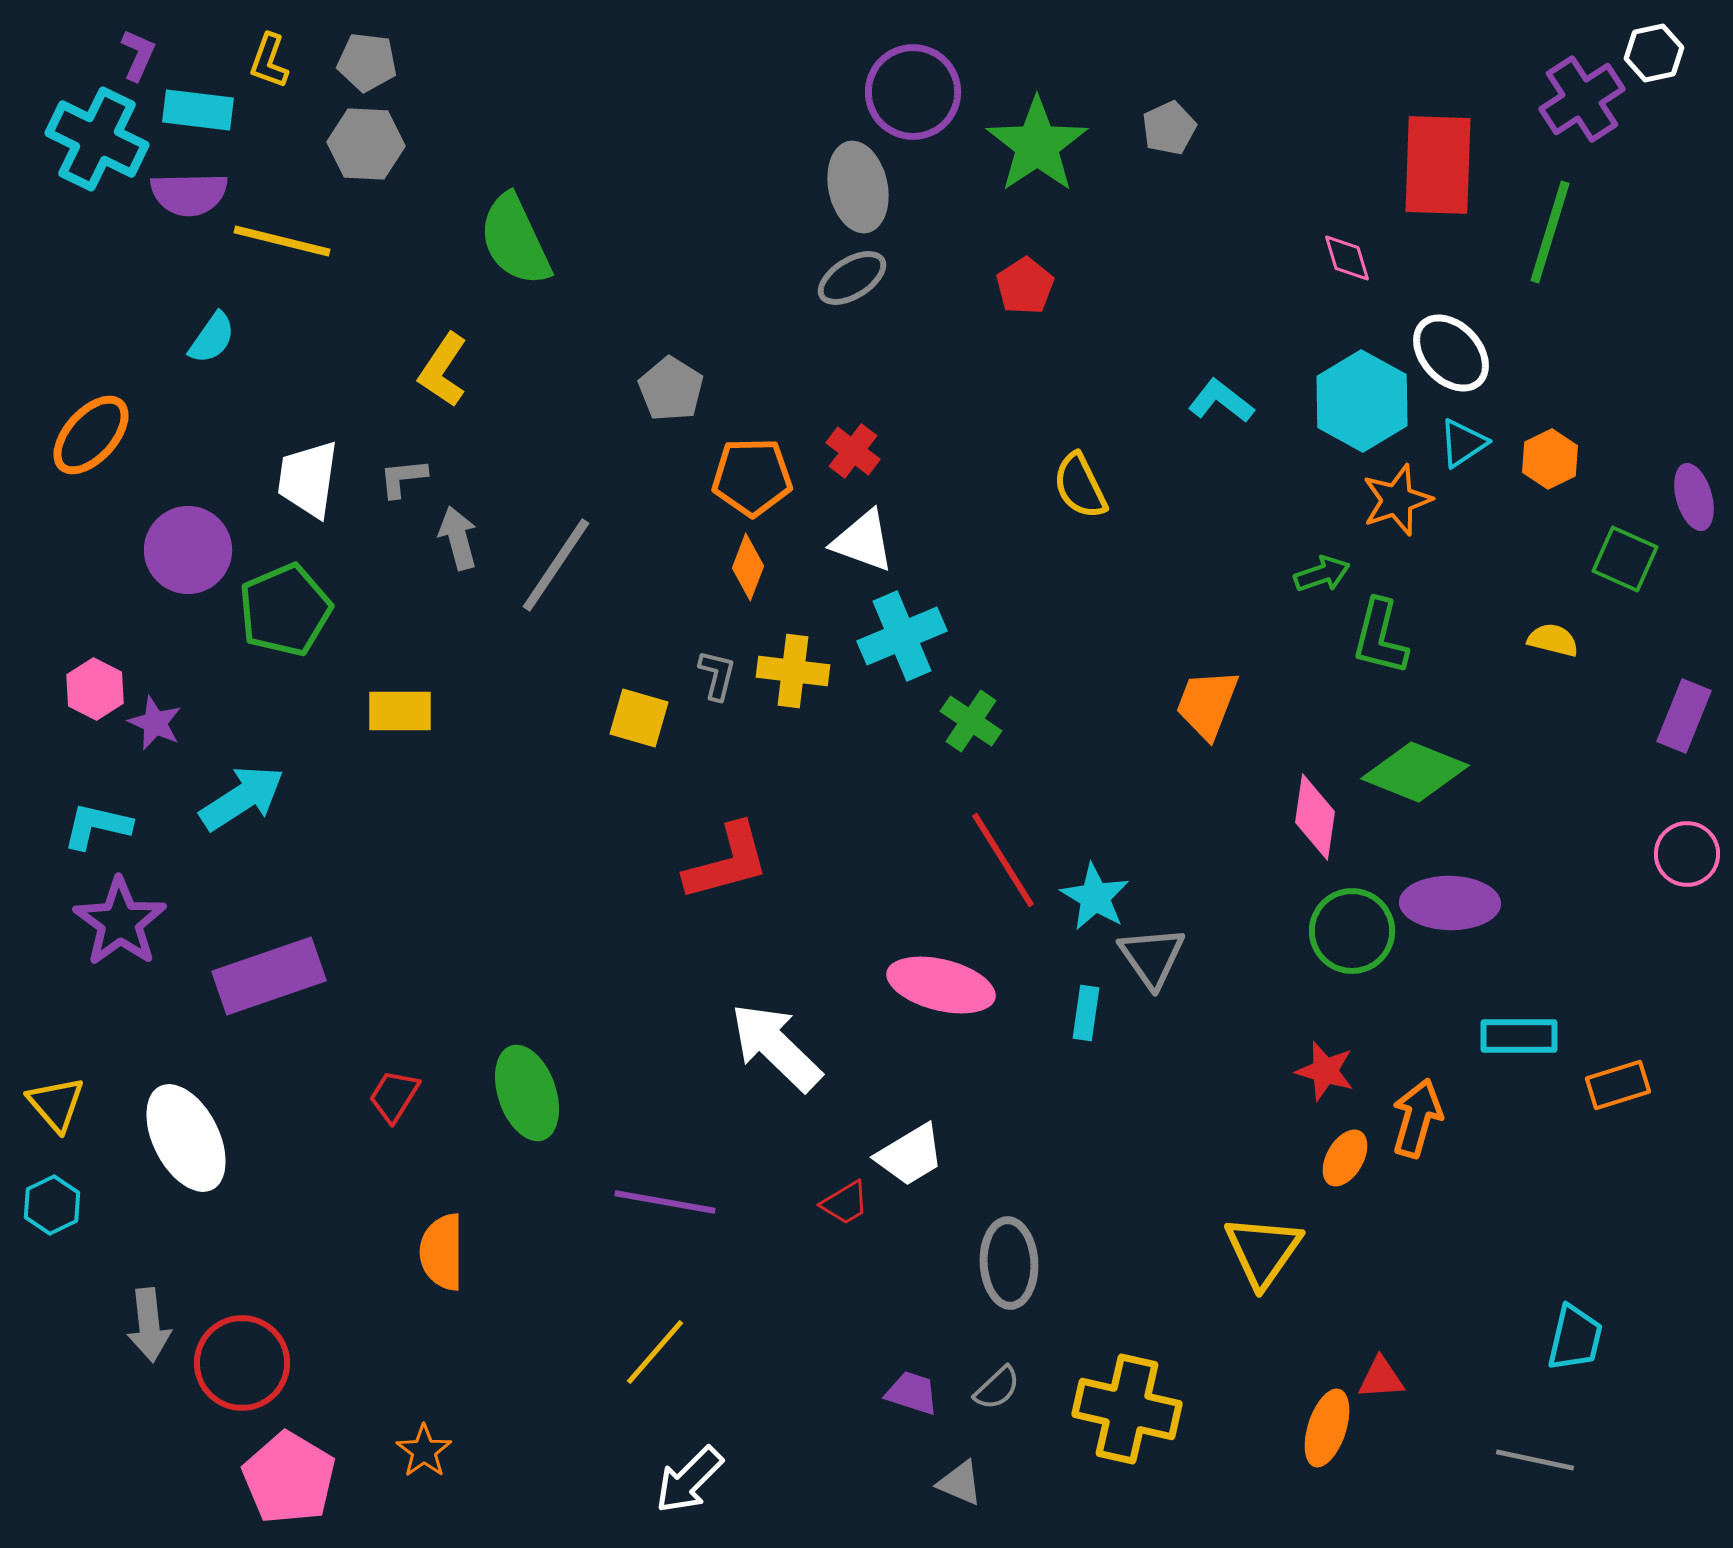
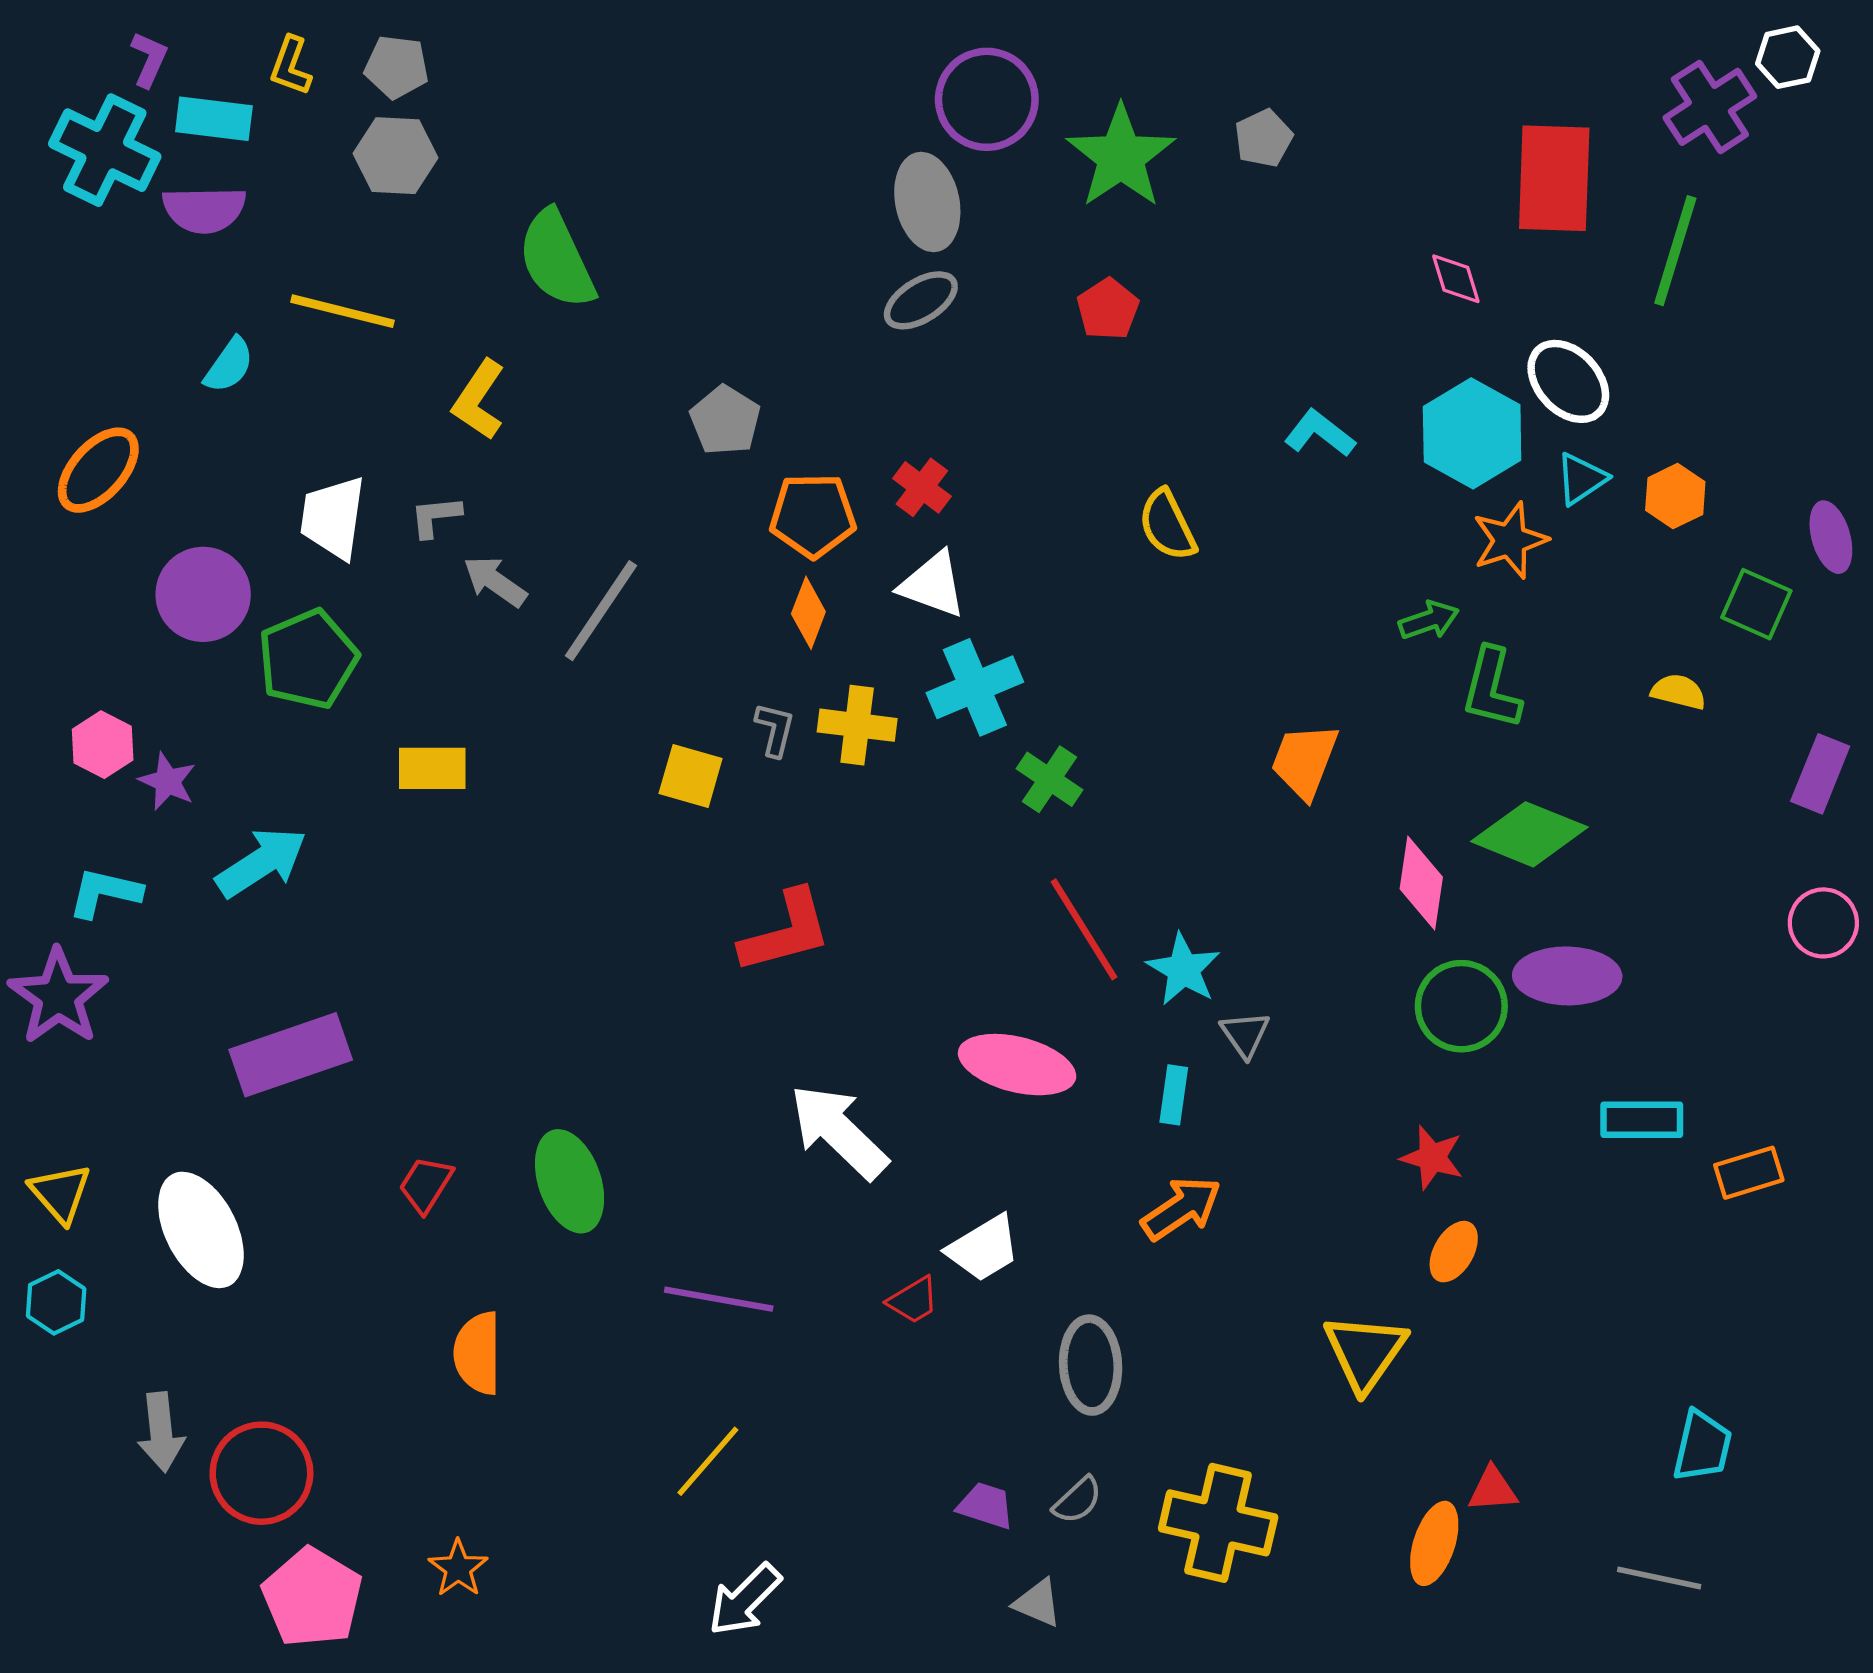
yellow line: (282, 241) -> (343, 311), moved
gray arrow: (458, 538) -> (495, 581), turned -40
purple star: (120, 922) -> (58, 996), moved
gray triangle: (1152, 957) -> (1245, 1034), size x0.7
orange arrow: (1417, 1118) -> (1181, 1208), moved, turned 40

